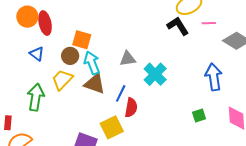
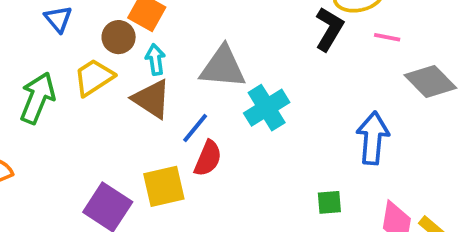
black L-shape: (178, 26) -> (329, 29), turned 50
gray triangle: (128, 59) -> (223, 67), size x1.5
cyan arrow: (92, 63) -> (155, 59), size x0.7

